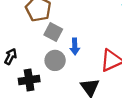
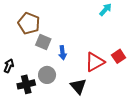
gray circle: (55, 60) -> (47, 75), moved

